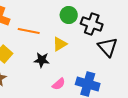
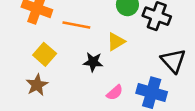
black triangle: (108, 47) -> (173, 61), moved

